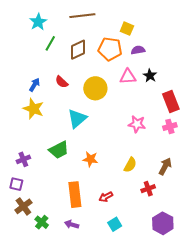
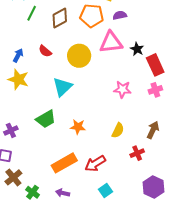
black star: (150, 76) -> (137, 49), moved
pink triangle: (128, 77) -> (111, 42), size x1.4
orange rectangle: (75, 195) -> (64, 163), turned 70
red arrow: (106, 197) -> (95, 164), size x1.5

